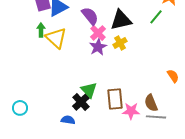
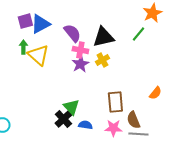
pink cross: (98, 33) -> (80, 50), turned -35
orange semicircle: (173, 76) -> (155, 93), turned 72
brown rectangle: (115, 99) -> (115, 102), moved
blue semicircle: (68, 120) -> (85, 125), moved

